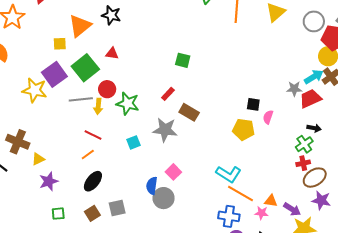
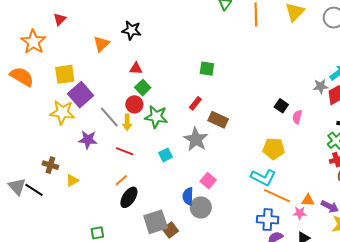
orange triangle: (80, 26) -> (101, 44), size x0.7
yellow square: (60, 44) -> (65, 74), moved, size x1.5
green square: (85, 68) -> (143, 88), moved, size x0.6
gray line: (81, 99) -> (109, 117), turned 60
black square: (253, 104) -> (281, 106), turned 32
yellow pentagon: (244, 129) -> (274, 149), moved
gray star: (165, 130) -> (196, 139), turned 30
brown cross: (18, 142) -> (50, 165), size x0.7
orange line: (88, 154) -> (121, 180), moved
purple star: (49, 181) -> (88, 140), moved, turned 30
gray square: (117, 208) -> (156, 222), size x1.4
brown square: (92, 213) -> (170, 230), moved

